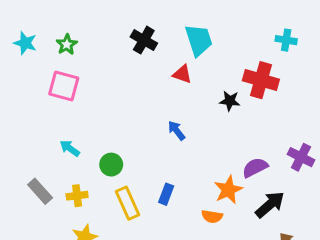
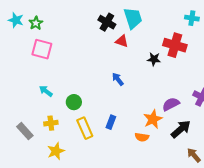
black cross: (144, 40) -> (107, 22), moved
green star: (67, 44) -> (36, 23), moved
gray rectangle: (40, 191) -> (25, 131), moved

